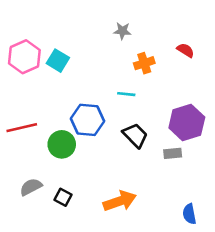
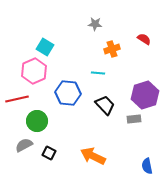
pink hexagon: (24, 57) -> (34, 71), moved
green circle: (62, 144) -> (37, 121), moved
orange arrow: (120, 201) -> (93, 156), turned -135

